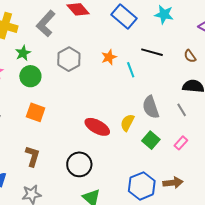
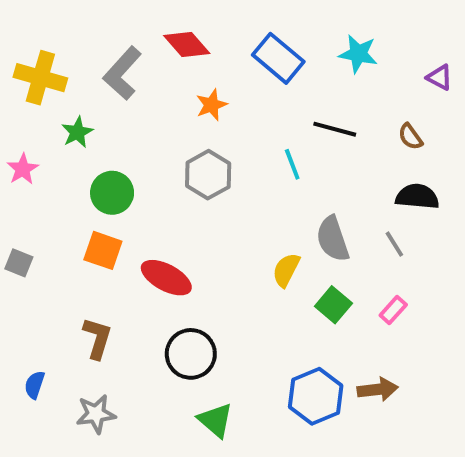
orange star: (109, 57) -> (212, 105), moved
gray hexagon: (69, 59) -> (208, 175), moved
green circle: (30, 76) -> (112, 193), moved
red ellipse: (97, 127) -> (166, 278), moved

